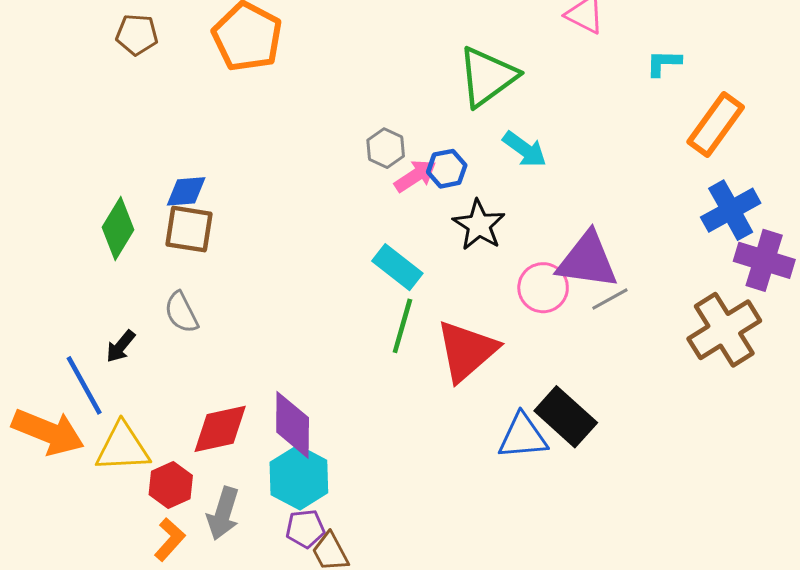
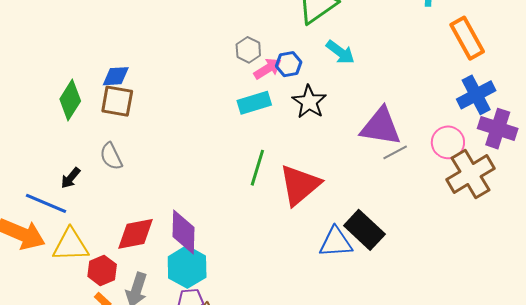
orange rectangle: (716, 125) -> (467, 38), turned -66
cyan rectangle: (397, 267) -> (254, 103), moved, turned -56
pink circle: (543, 288) -> (448, 142), moved
blue line: (84, 385) -> (46, 203), turned -39

